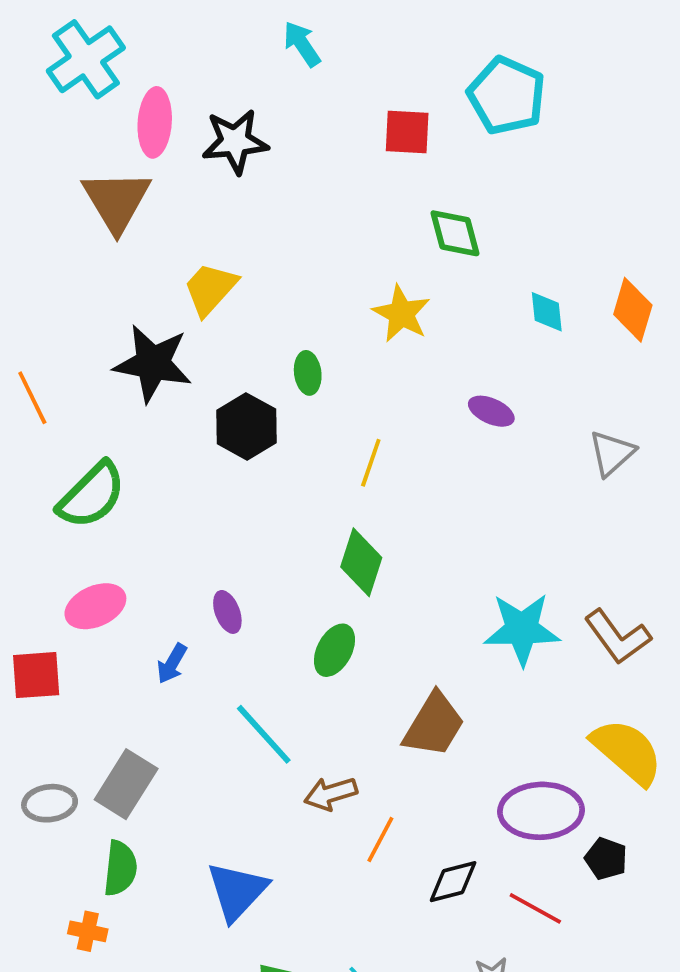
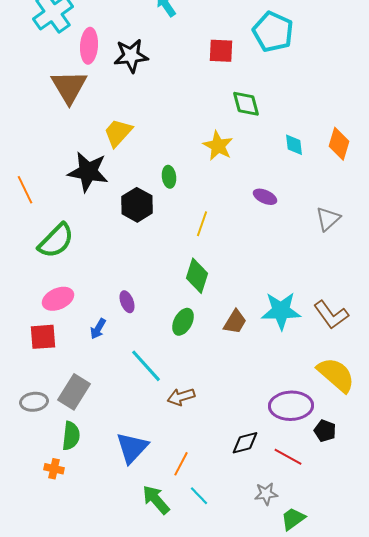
red square: (36, 675) -> (43, 337), moved
brown trapezoid: (434, 725) -> (235, 322), moved, size x0.7
orange line: (380, 840) -> (181, 464), moved

